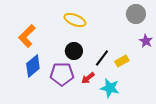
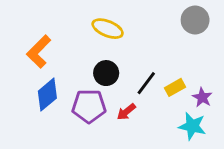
purple star: (146, 41) -> (202, 97), moved
cyan star: (110, 88) -> (192, 126), moved

